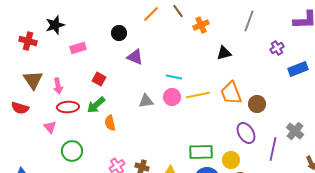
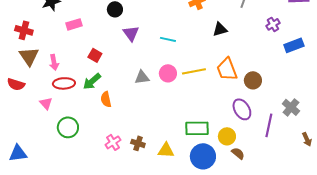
red cross: (28, 41) -> (24, 30), moved
purple triangle: (135, 57) -> (131, 33), turned 30
cyan line: (174, 77) -> (168, 39), moved

